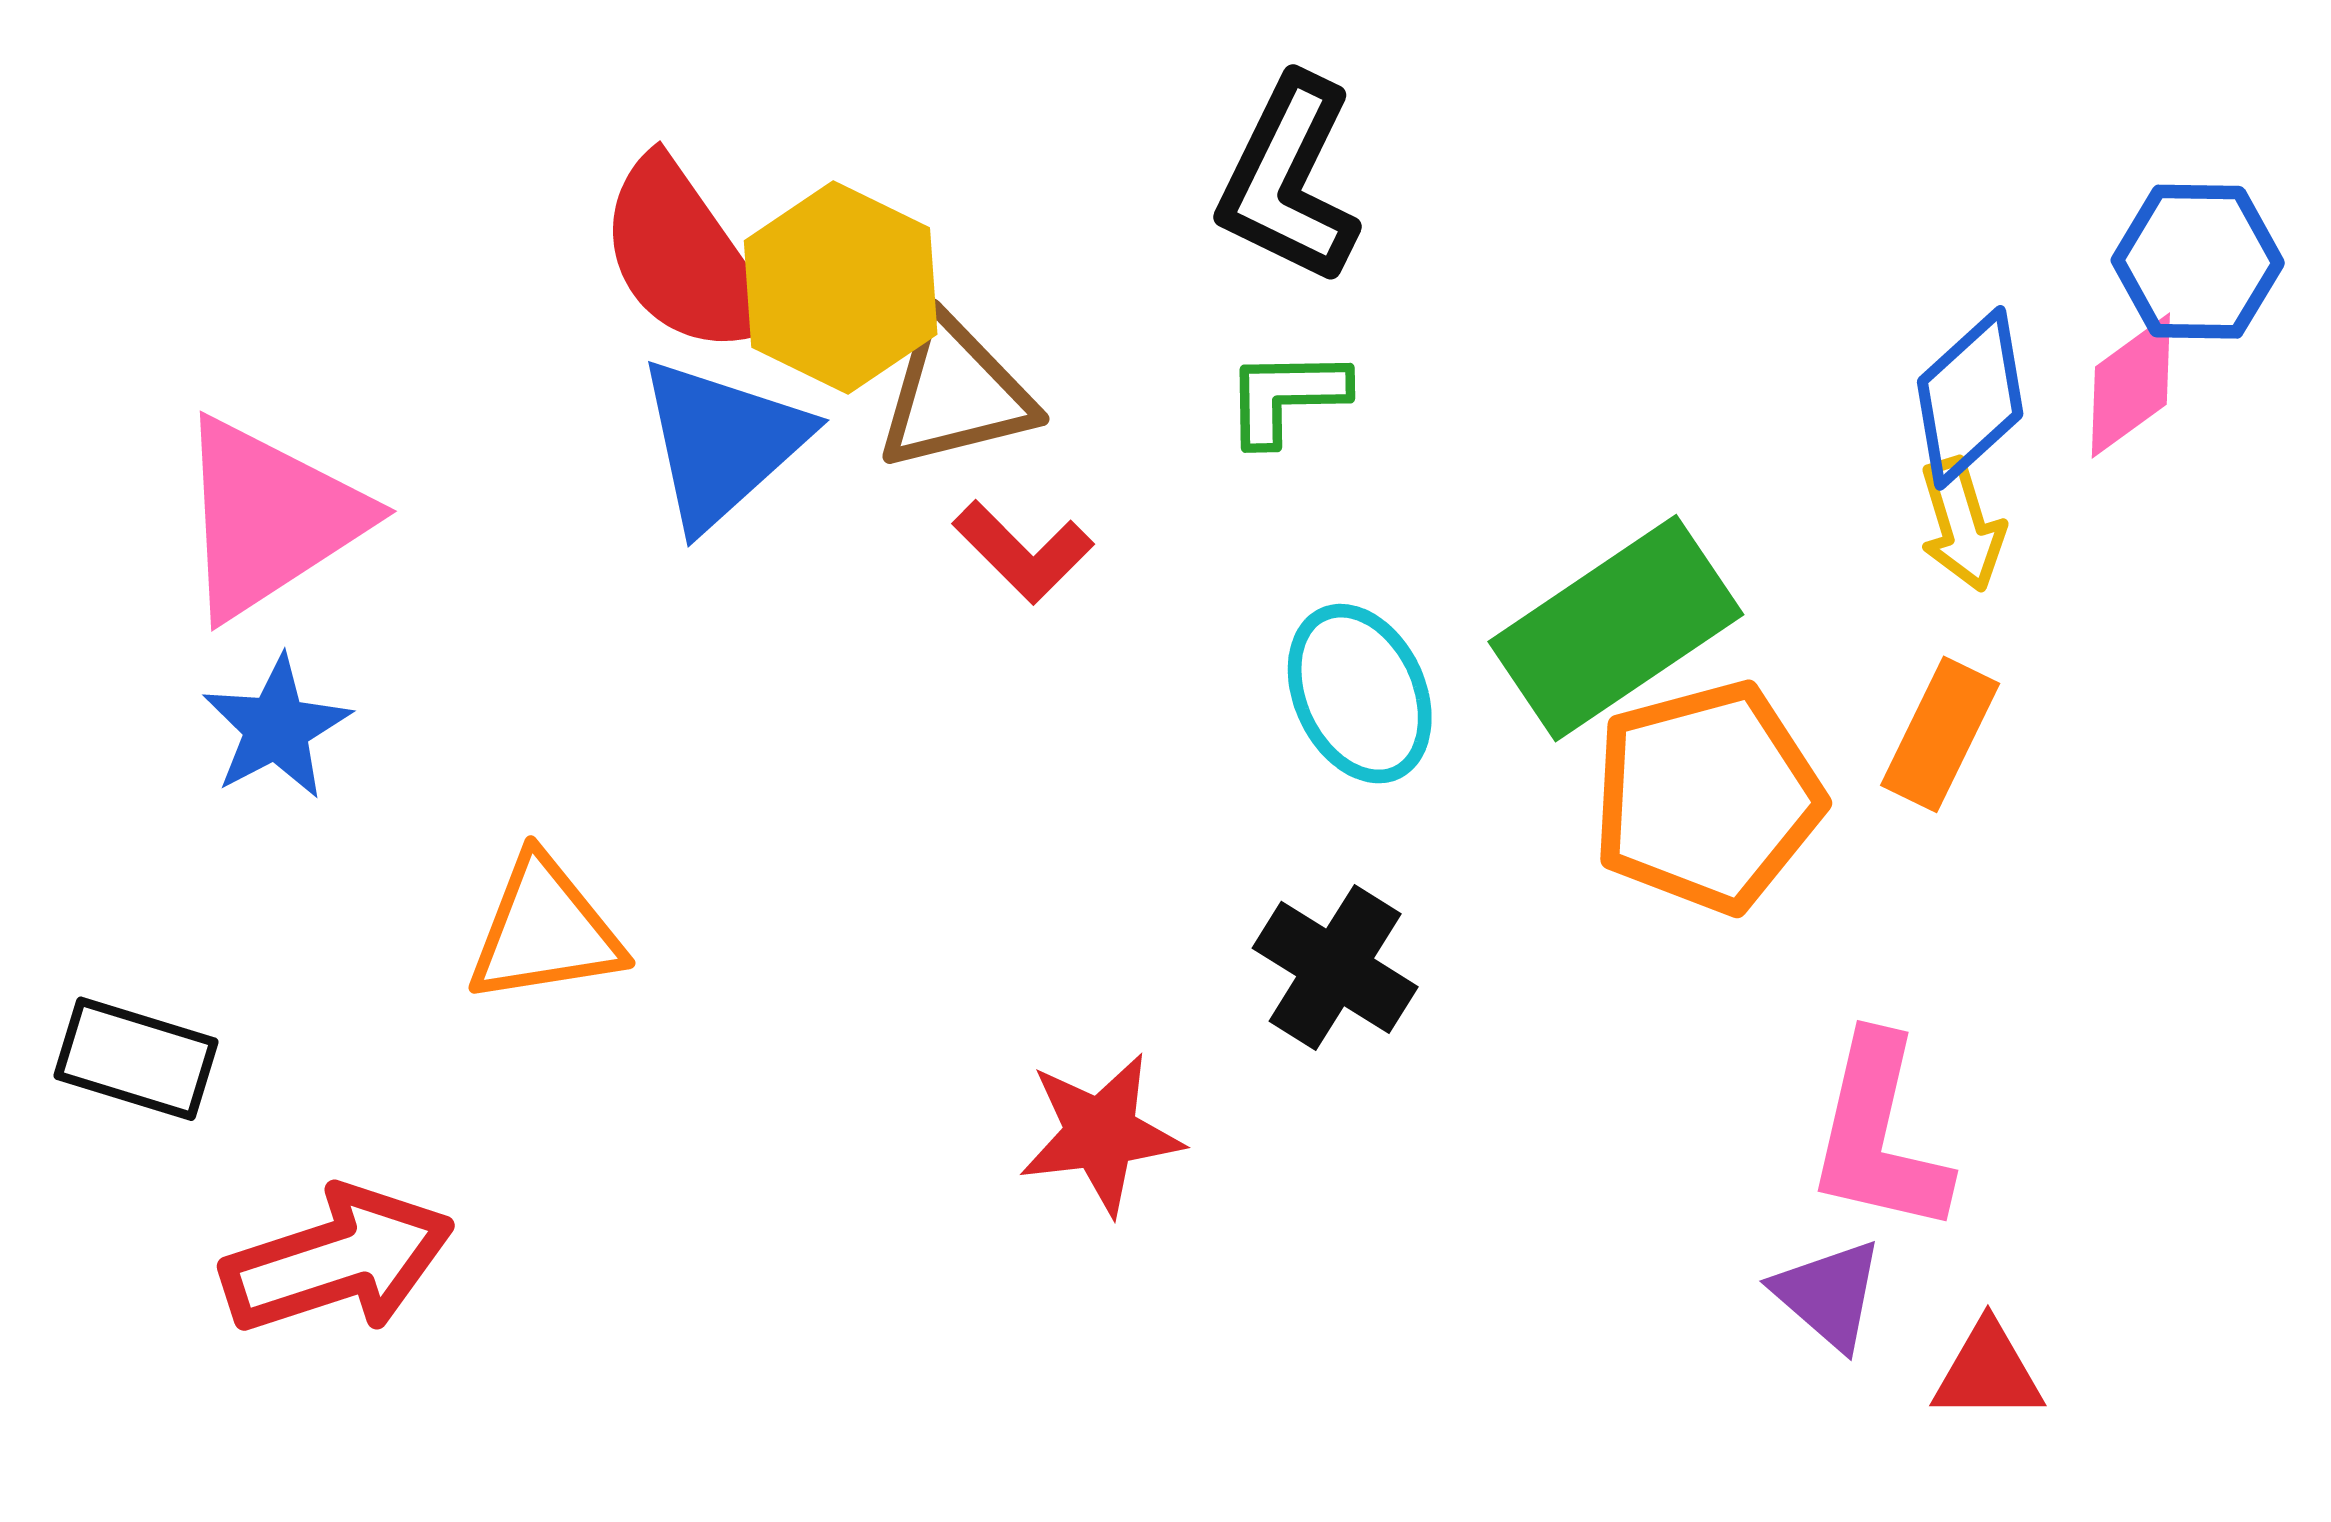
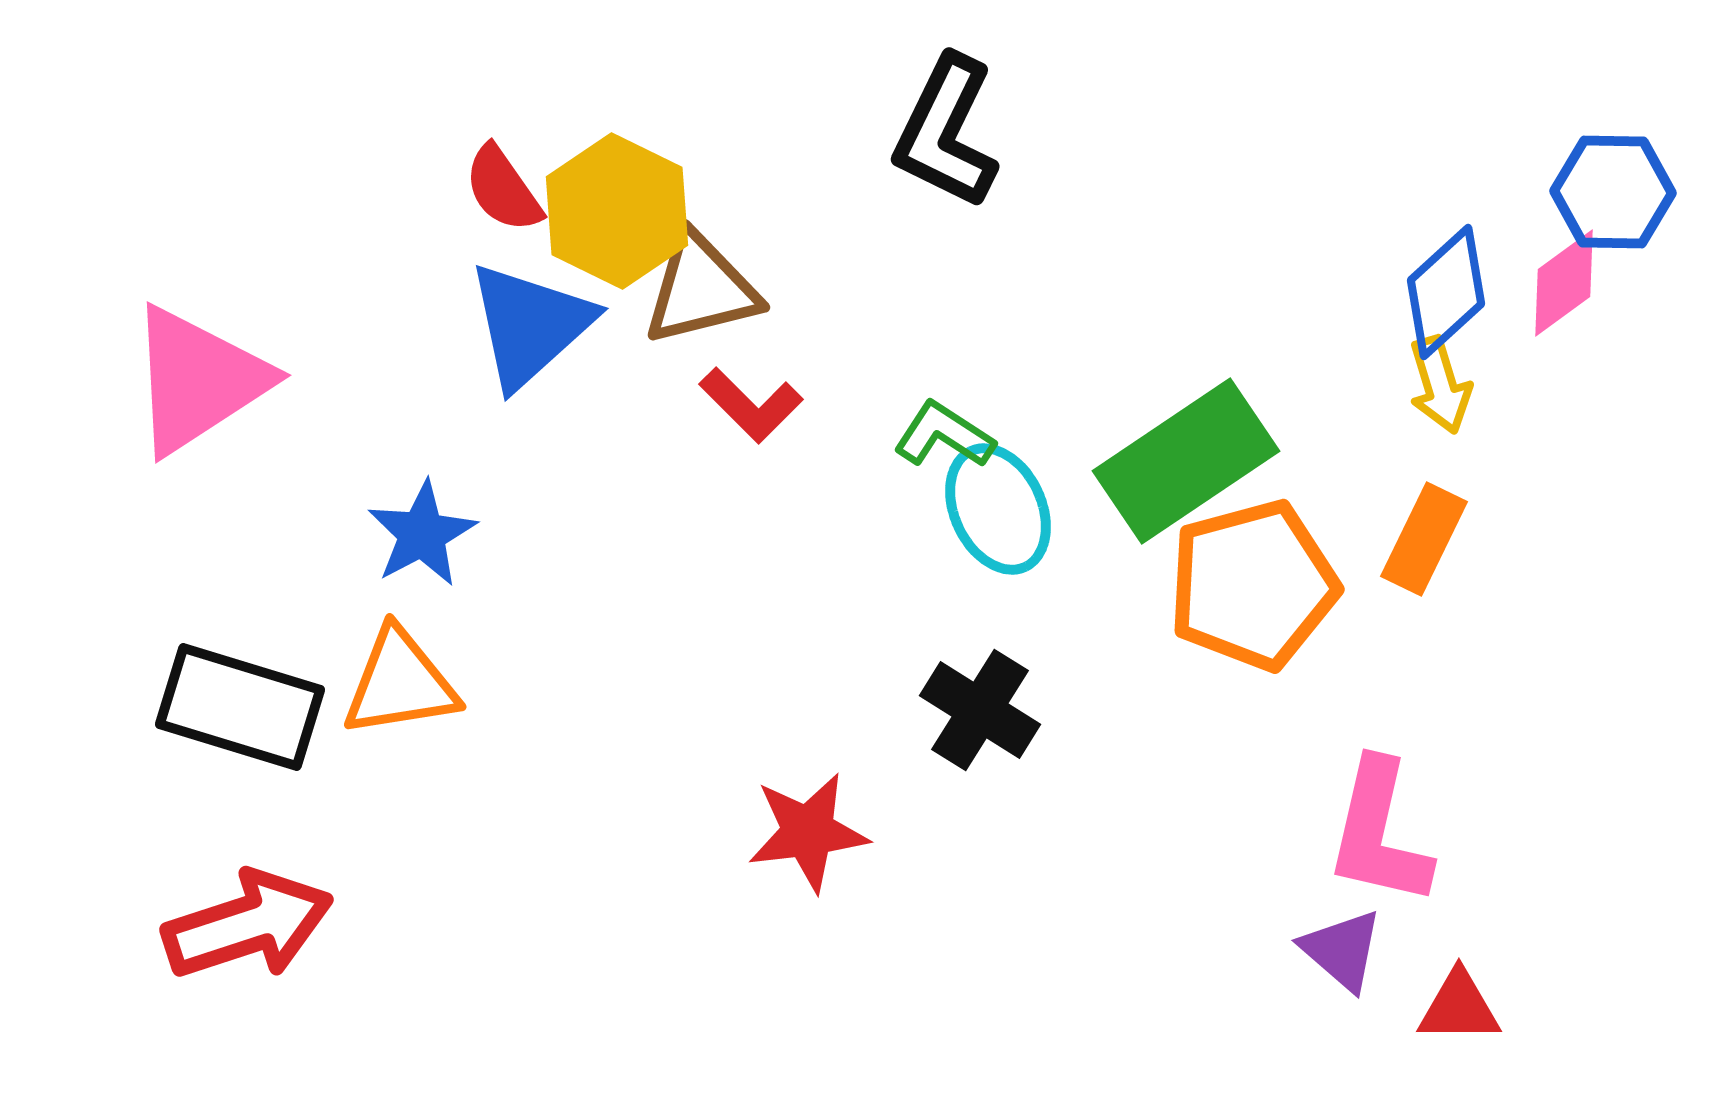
red semicircle: (685, 258) -> (503, 189), size x0.6
green L-shape: (1286, 397) -> (944, 435), moved, turned 34
blue star: (276, 728) -> (422, 534), moved
black rectangle: (136, 1059) -> (240, 707), moved, size x1.4

